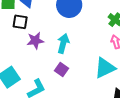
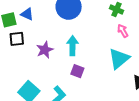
black square: (20, 22) -> (17, 39), moved

